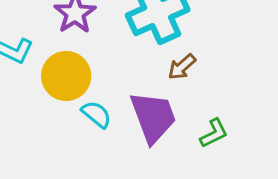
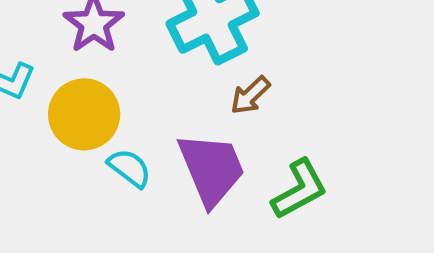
green L-shape: (214, 133) -> (300, 189), size x1.4

